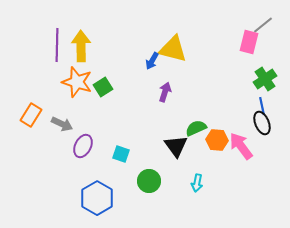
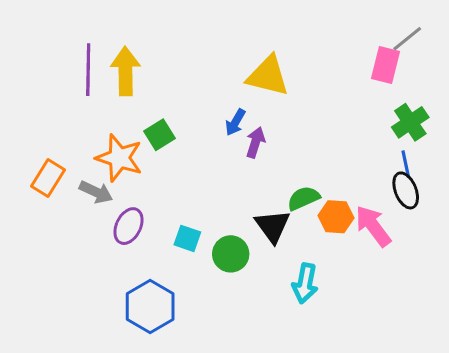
blue arrow: (152, 61) -> (235, 122), moved
orange star: (77, 82) -> (119, 158), moved
green circle: (149, 181) -> (231, 254), moved
cyan arrow: (197, 183) -> (305, 283), size x1.4

